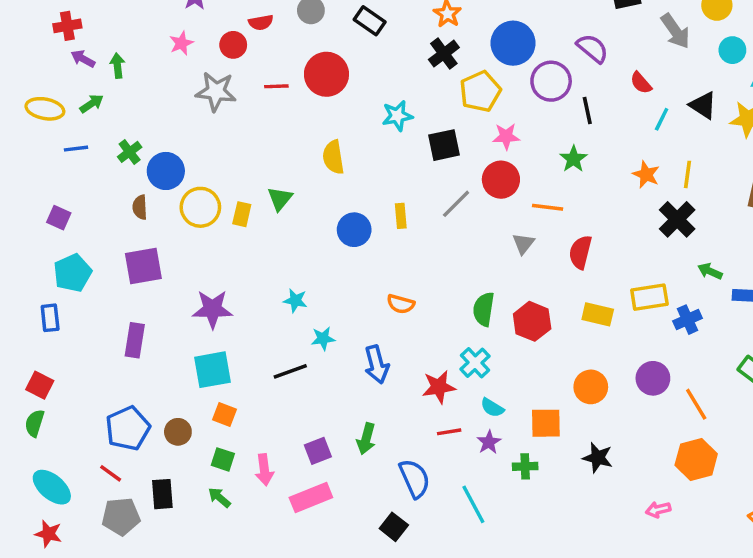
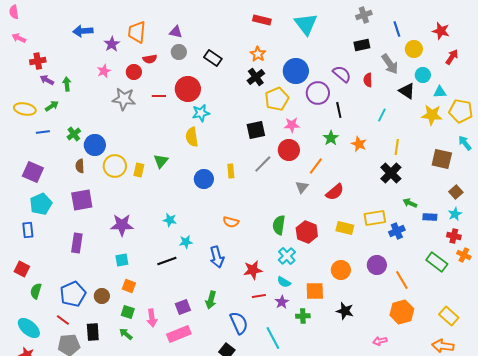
red semicircle: (641, 83) -> (368, 80), moved, turned 40
black triangle: (703, 105) -> (407, 91), moved
cyan star: (397, 116) -> (201, 113), moved
orange star: (646, 174) -> (359, 144), moved
orange line: (548, 207) -> (316, 166), turned -60
purple square: (59, 218) -> (33, 172), size x1.5
red semicircle: (580, 252) -> (335, 192), turned -144
cyan cross: (475, 363) -> (287, 256), moved
cyan square: (212, 370) -> (122, 260), size x0.6
green semicircle: (35, 423) -> (36, 291), moved

